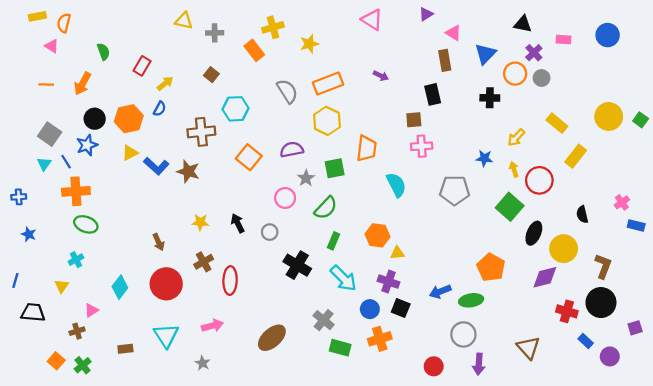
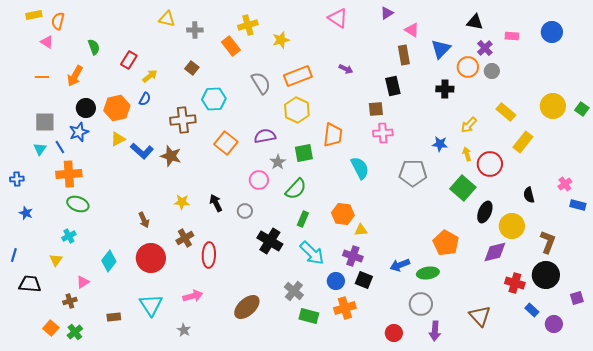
gray square: (50, 134) -> (45, 122), turned -35

